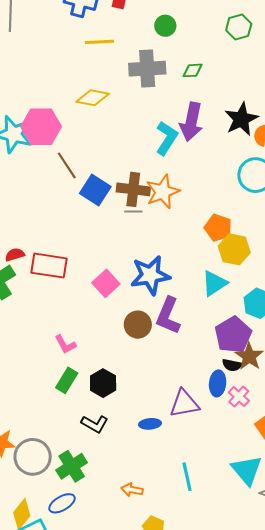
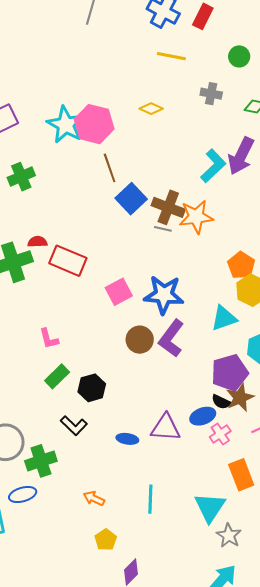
gray cross: (147, 69) -> (211, 94), size x0.6
yellow diamond: (93, 98) -> (151, 109), size x0.7
pink L-shape: (65, 344) -> (49, 339), moved
blue ellipse: (218, 383) -> (203, 416), turned 50

